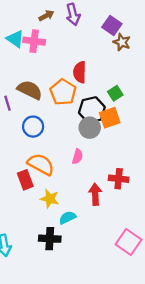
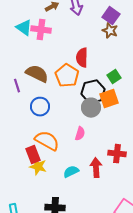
brown star: (122, 42) -> (110, 31), moved
yellow star: (50, 199) -> (38, 167), moved
cyan semicircle: (67, 218) -> (71, 172), moved

